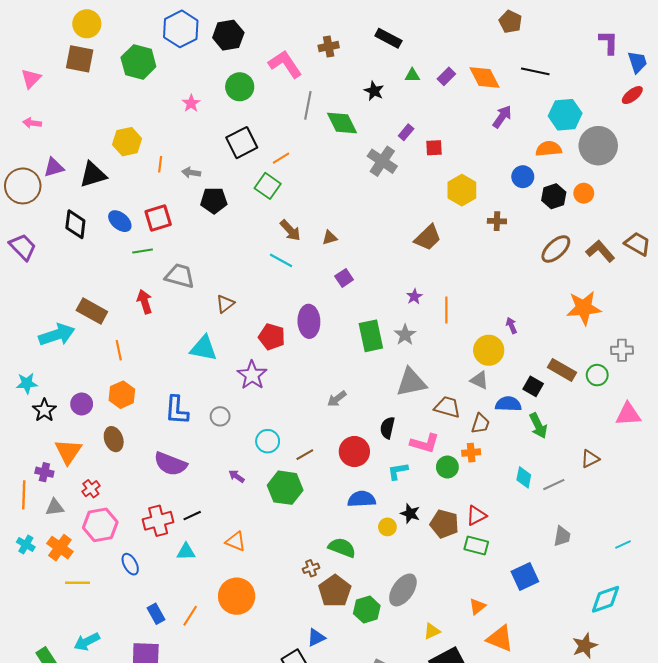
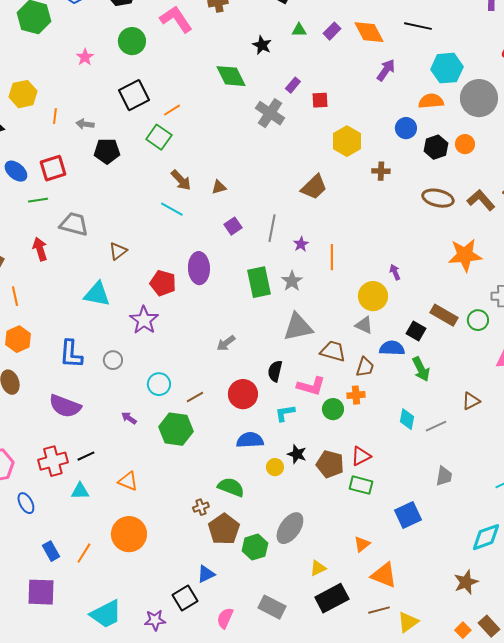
gray line: (308, 105) -> (272, 228), moved
brown ellipse: (556, 249) -> (438, 198), turned 56

